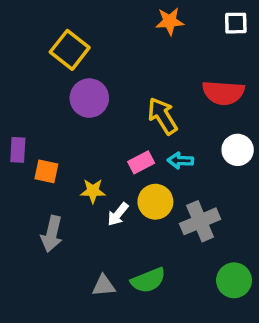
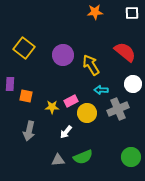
yellow square: (70, 50) -> (24, 48), moved
red semicircle: (223, 93) -> (125, 52), turned -145
purple circle: (89, 98) -> (63, 55), moved
pink rectangle: (141, 162) -> (71, 101), moved
white arrow: (118, 214) -> (66, 132), moved
gray cross: (200, 221) -> (118, 109), moved

